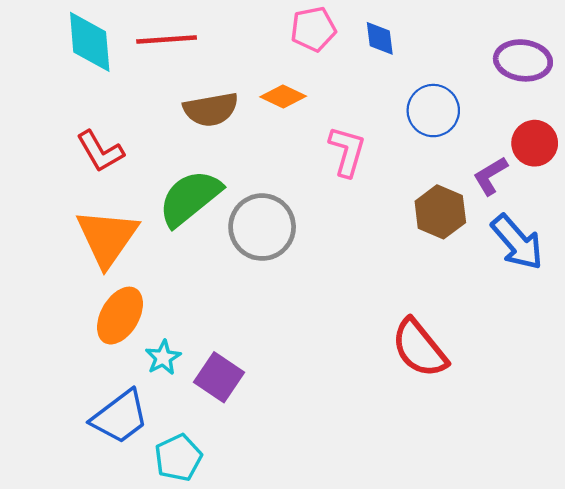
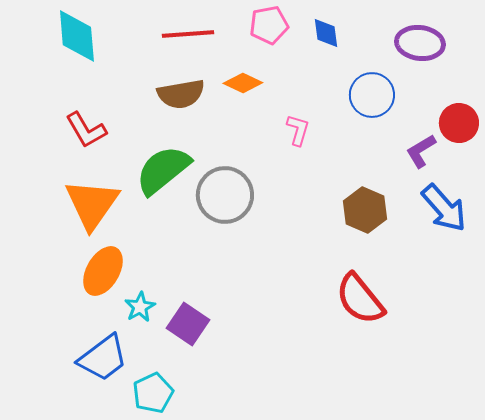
red line: (167, 39) -> (188, 34), moved
purple ellipse: (523, 60) -> (420, 43), moved
pink L-shape: (347, 151) -> (298, 130), size x0.7
brown hexagon: (440, 212) -> (365, 210), moved

